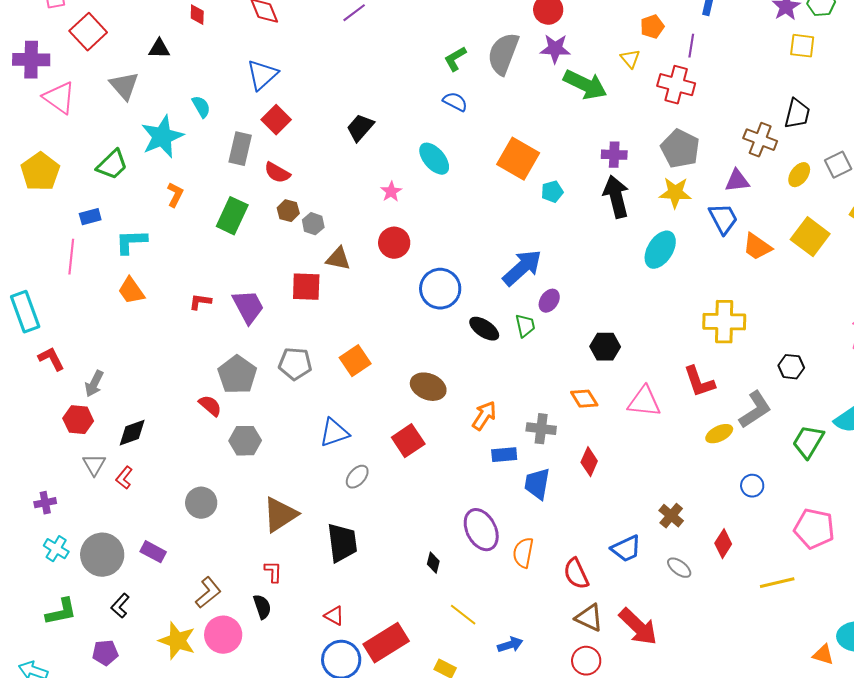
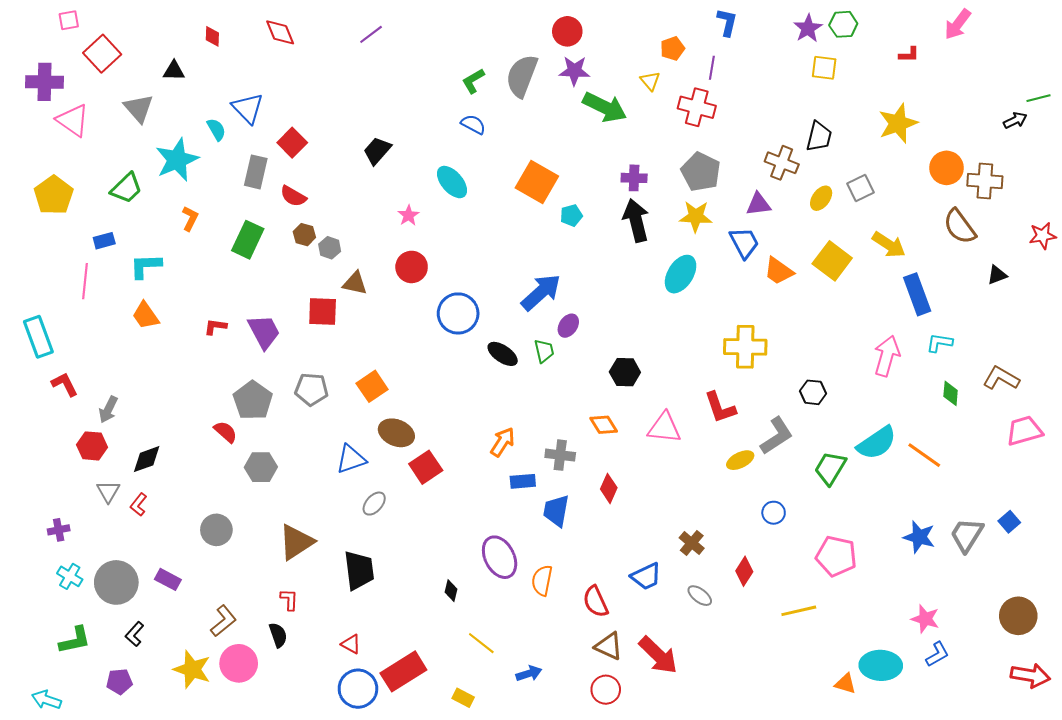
blue triangle: (262, 75) -> (248, 108), moved, turned -32
brown ellipse: (428, 387) -> (396, 433), moved

